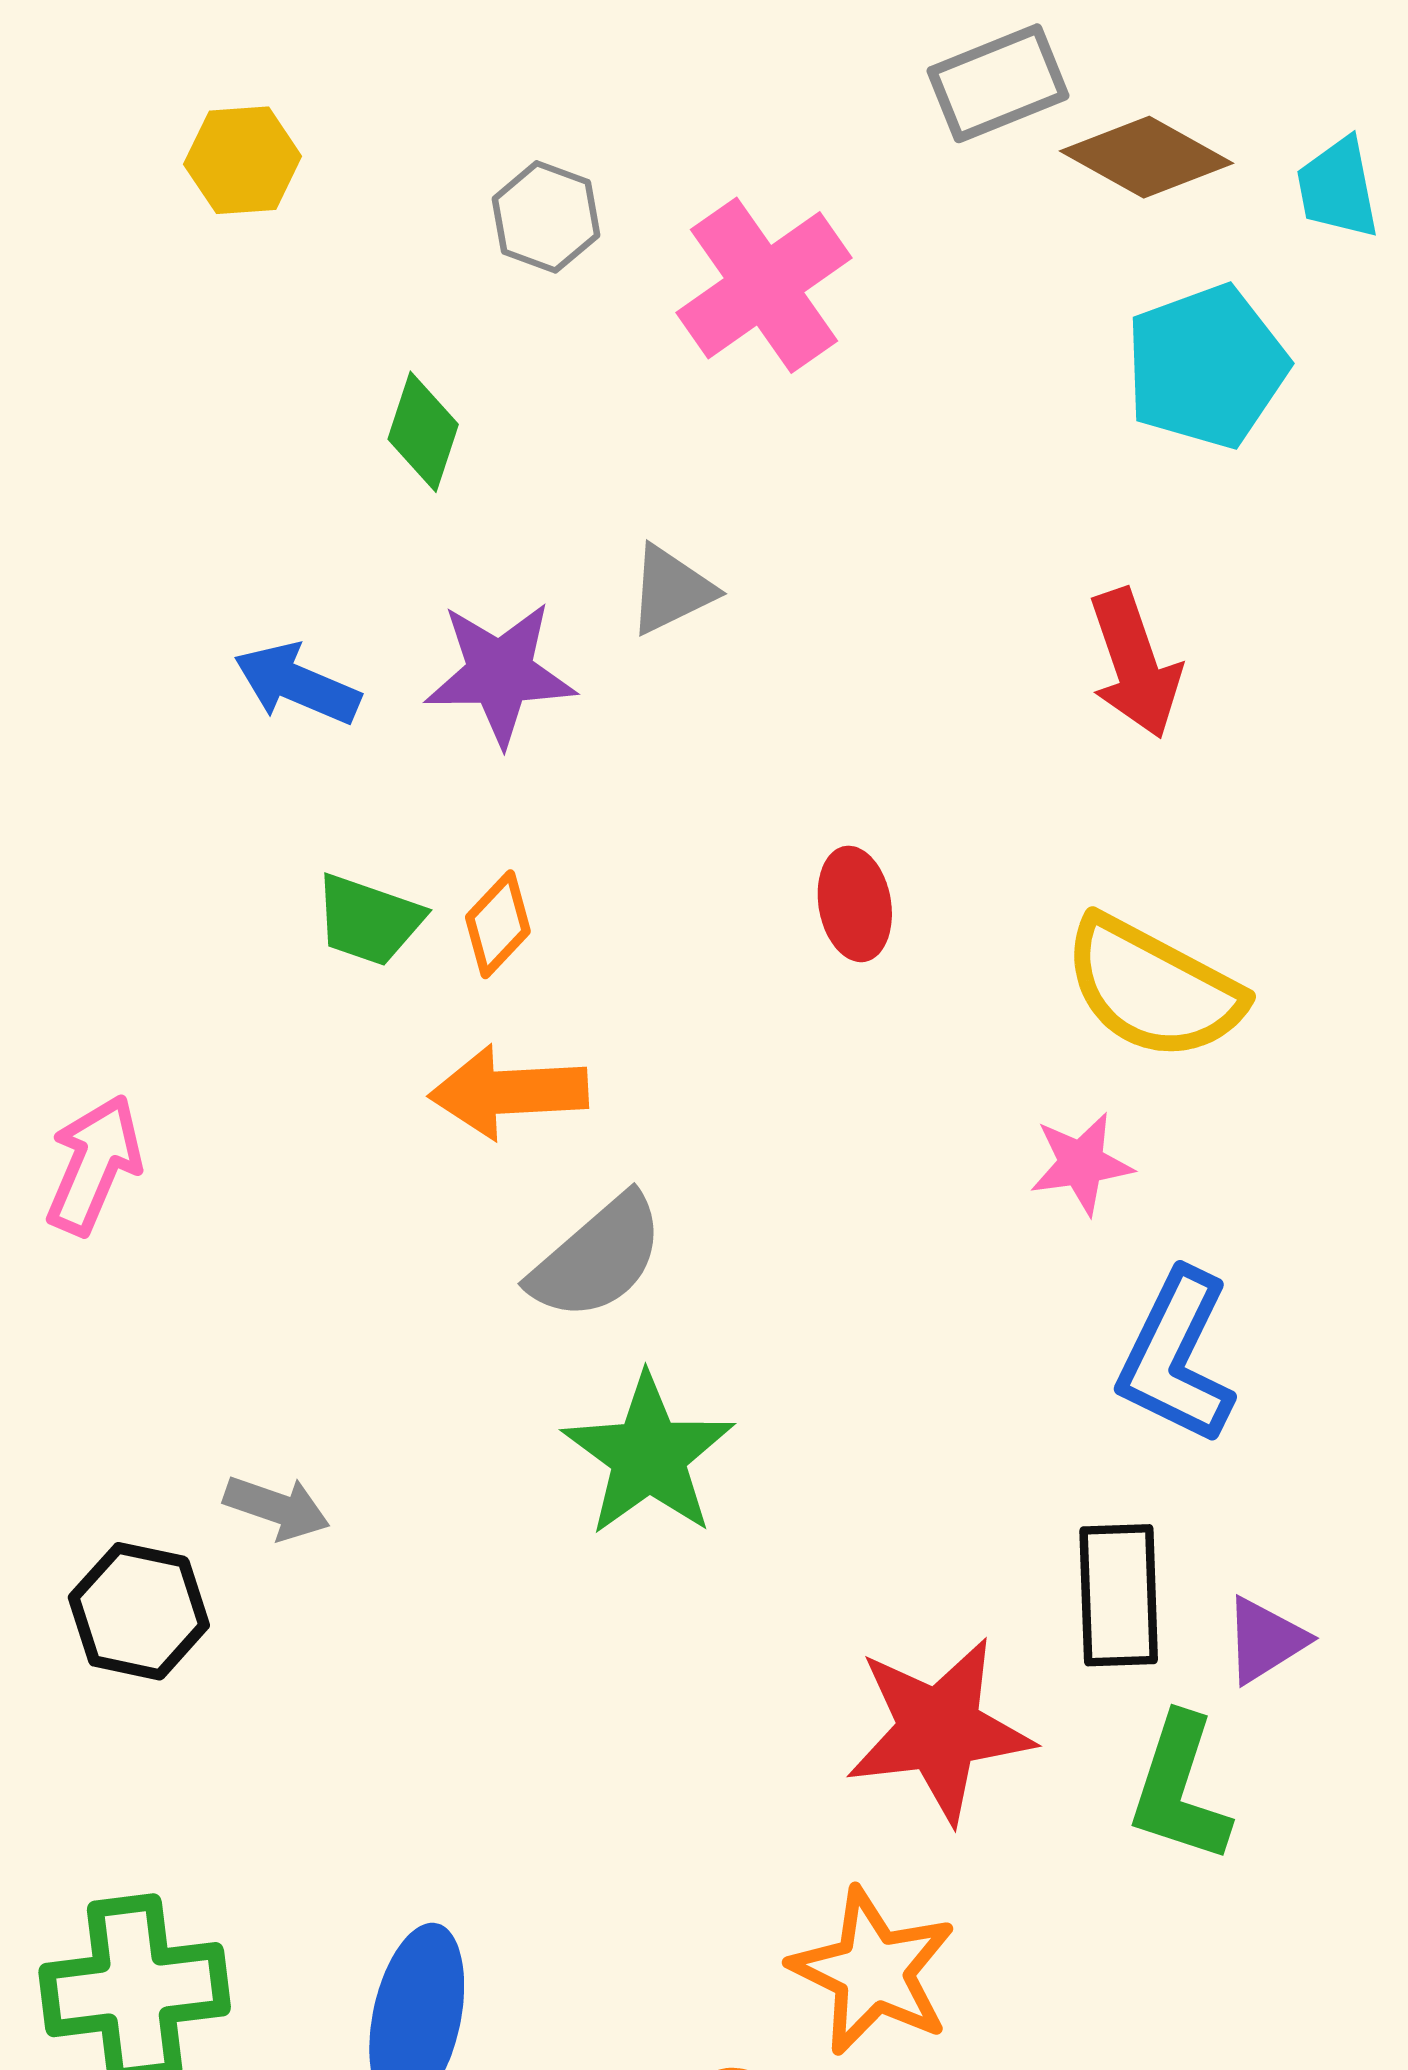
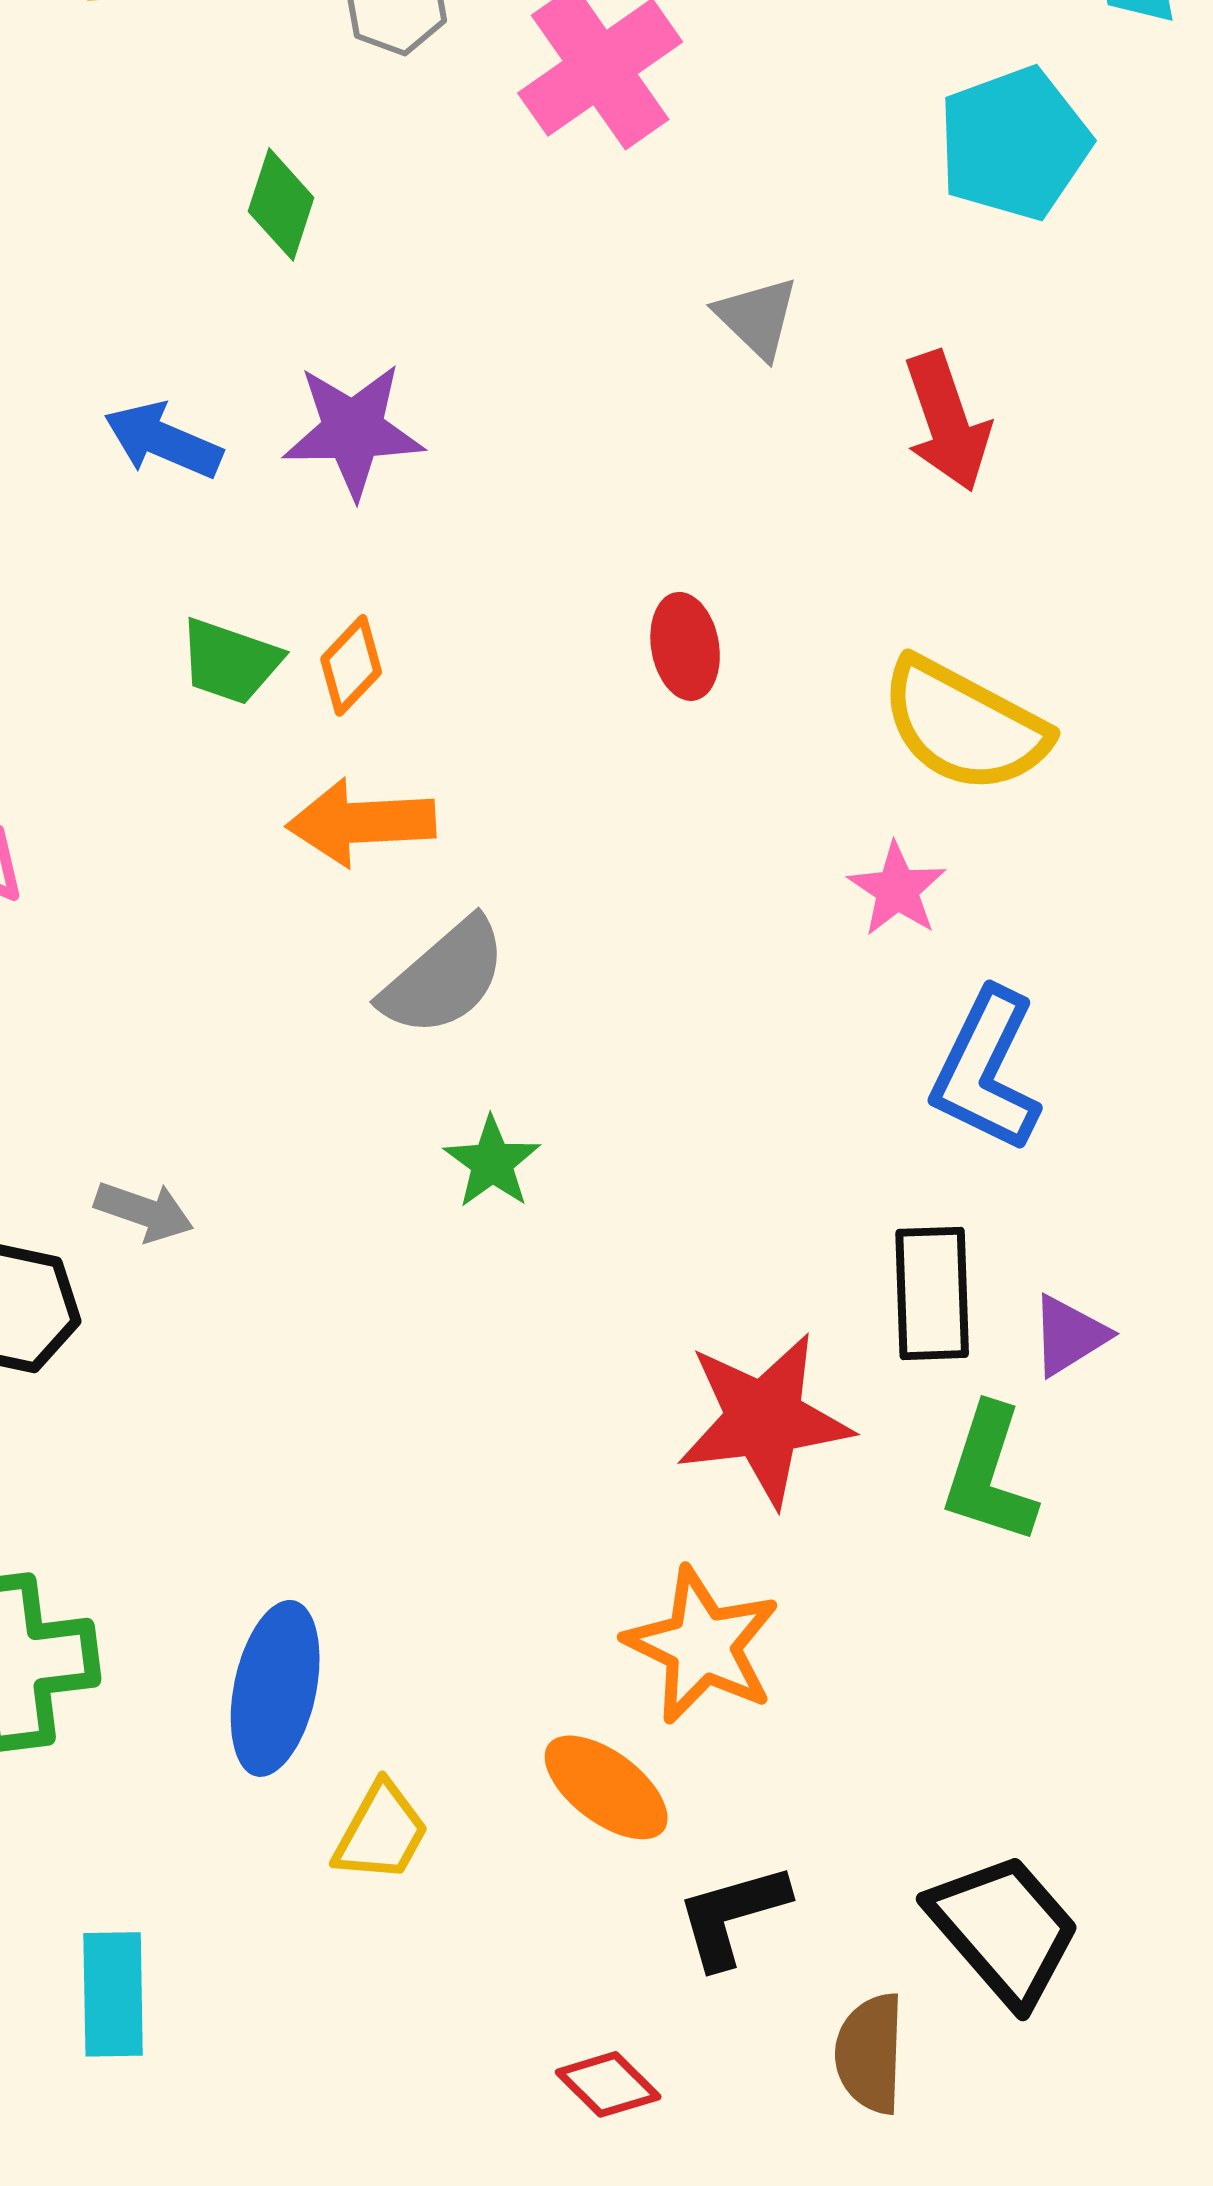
gray triangle: (671, 590) -> (757, 317), moved, turned -50
pink star: (1081, 1164) -> (897, 889), turned -30
green star: (649, 1455) -> (492, 1162), size x0.6

